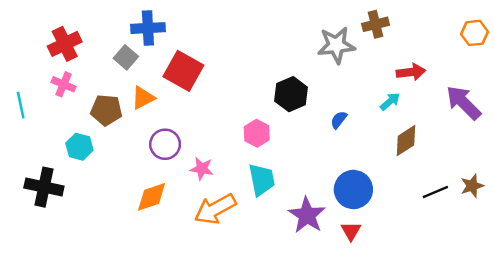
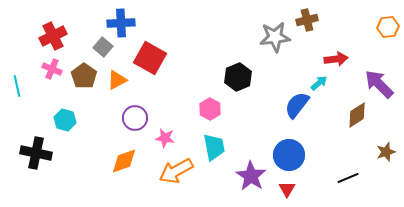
brown pentagon: (106, 110) -> (84, 76), moved, turned 30
blue semicircle: (339, 120) -> (297, 105), moved, size x1.8
brown diamond: (406, 141) -> (357, 115), moved
black line: (435, 192) -> (348, 178), moved

